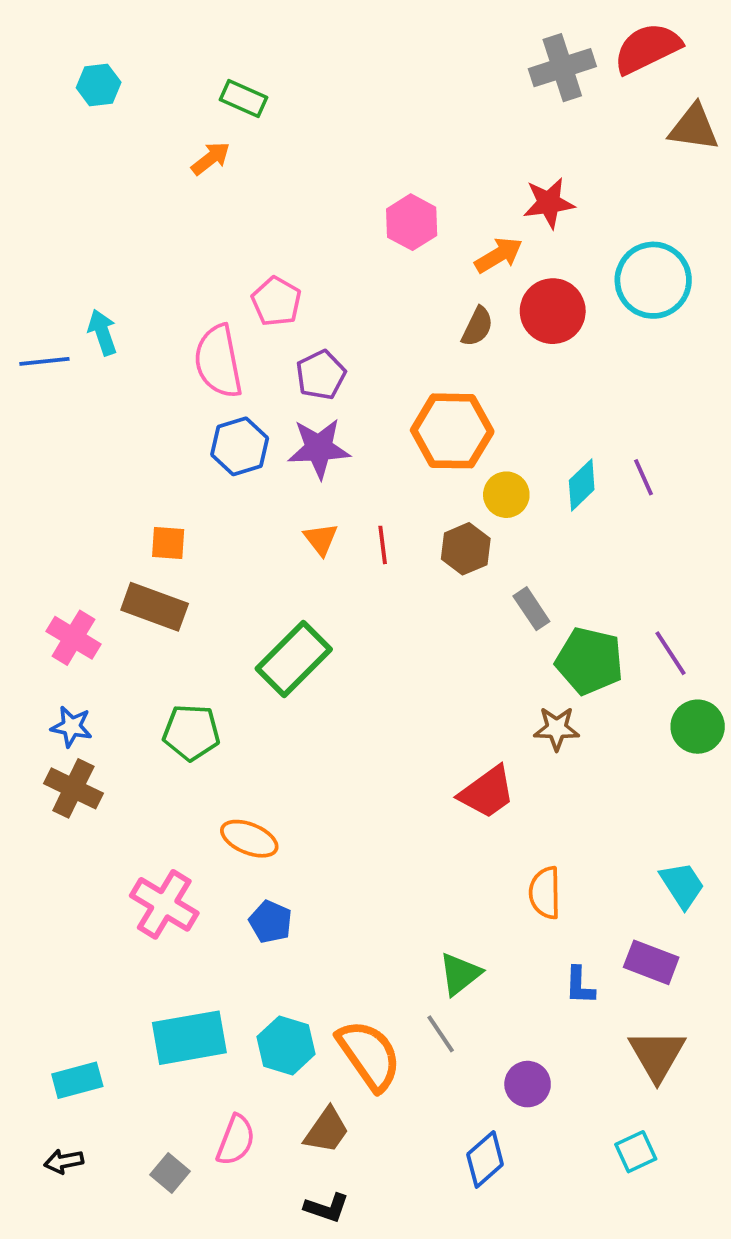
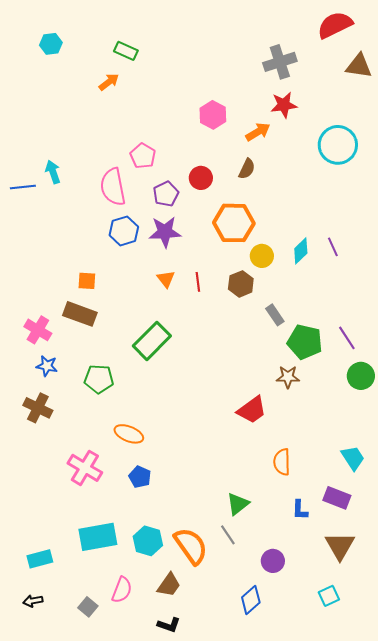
gray cross: (562, 68) -> (280, 62), moved
red circle: (553, 311) -> (201, 178), moved, size x0.7
blue star: (72, 727) -> (47, 366), moved

